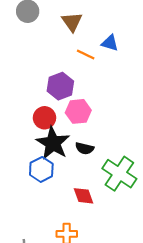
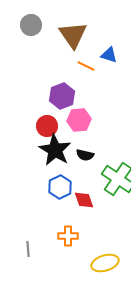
brown triangle: (72, 22) -> (73, 35), size x1.4
blue hexagon: (41, 169) -> (60, 187), moved

